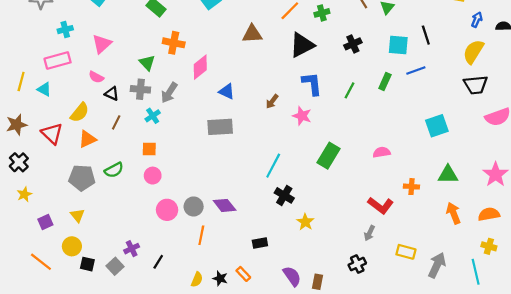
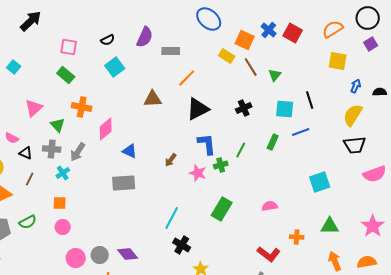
green cross: (322, 13) -> (221, 165), moved
pink triangle: (102, 44) -> (34, 108), moved

